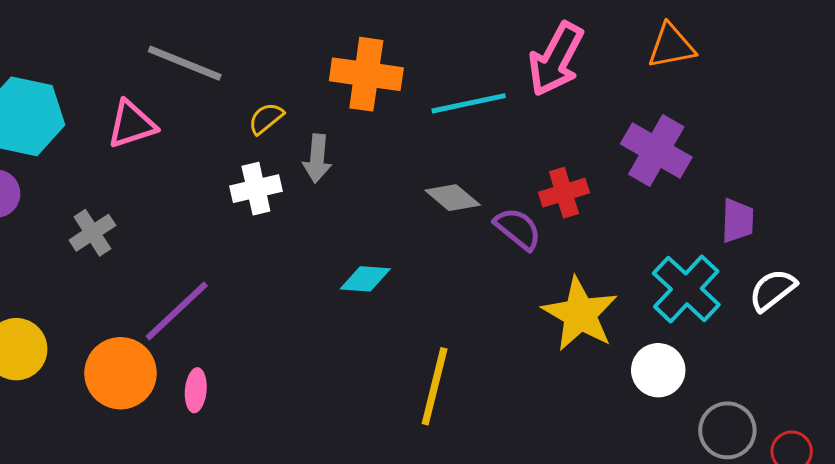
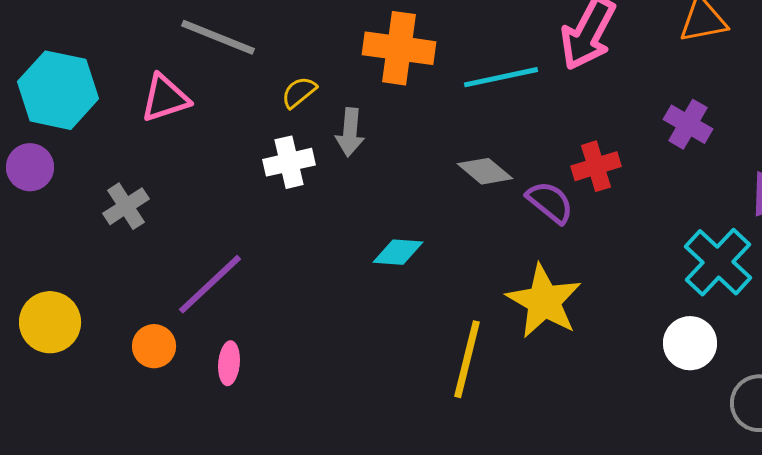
purple cross: (656, 150) -> (688, 124), size x0.7
yellow star: (580, 314) -> (544, 301), moved
orange circle: (121, 373) -> (154, 346), size x0.6

